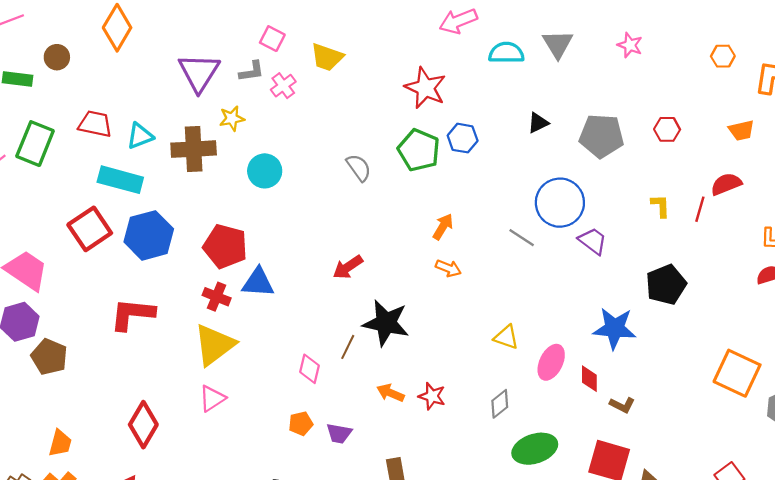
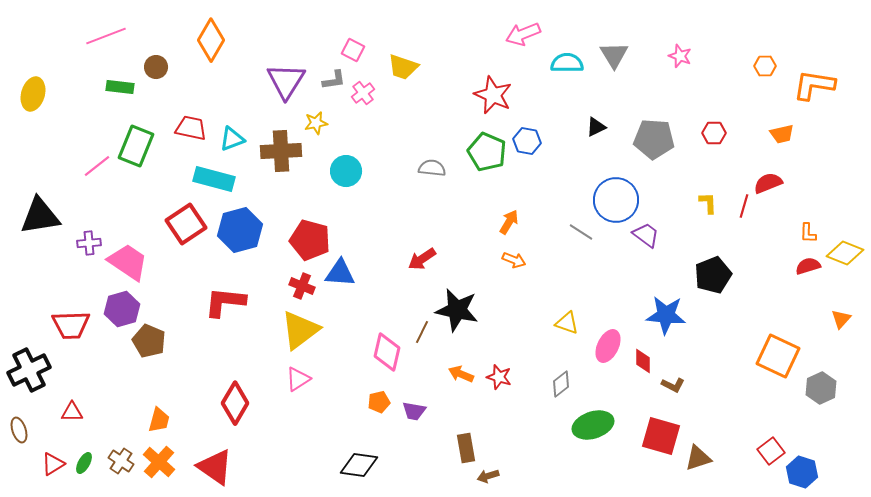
gray semicircle: (359, 168) -> (432, 168), turned -48
pink diamond: (309, 369) -> (387, 352), size x1.4

